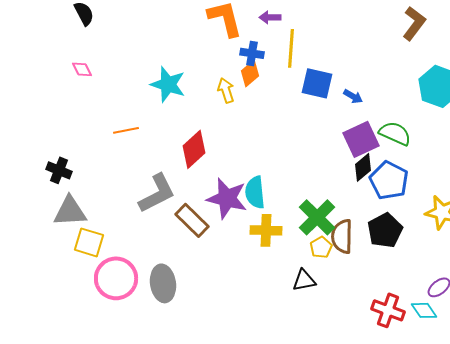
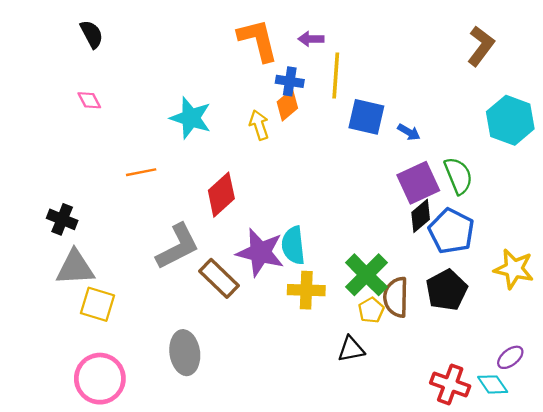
green semicircle: (395, 133) -> (458, 176), turned 44
pink circle: (116, 278) -> (100, 379), moved

